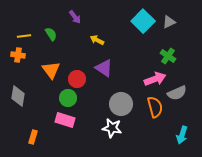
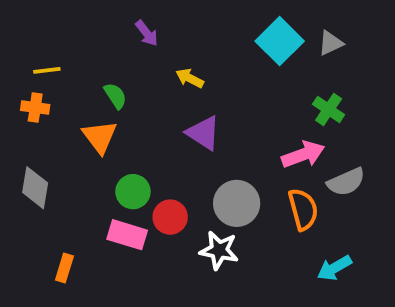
green semicircle: (51, 34) -> (115, 96), moved
red circle: (77, 79) -> (170, 217), moved
cyan arrow: (182, 135) -> (334, 268), moved, turned 42

